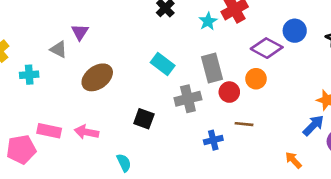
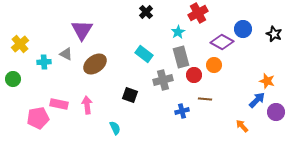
cyan star: (208, 21) -> (178, 32), moved
purple triangle: (80, 32) -> (82, 30), size x1.6
gray triangle: (59, 49) -> (66, 54), moved
pink arrow: (87, 132) -> (87, 105), turned 72

